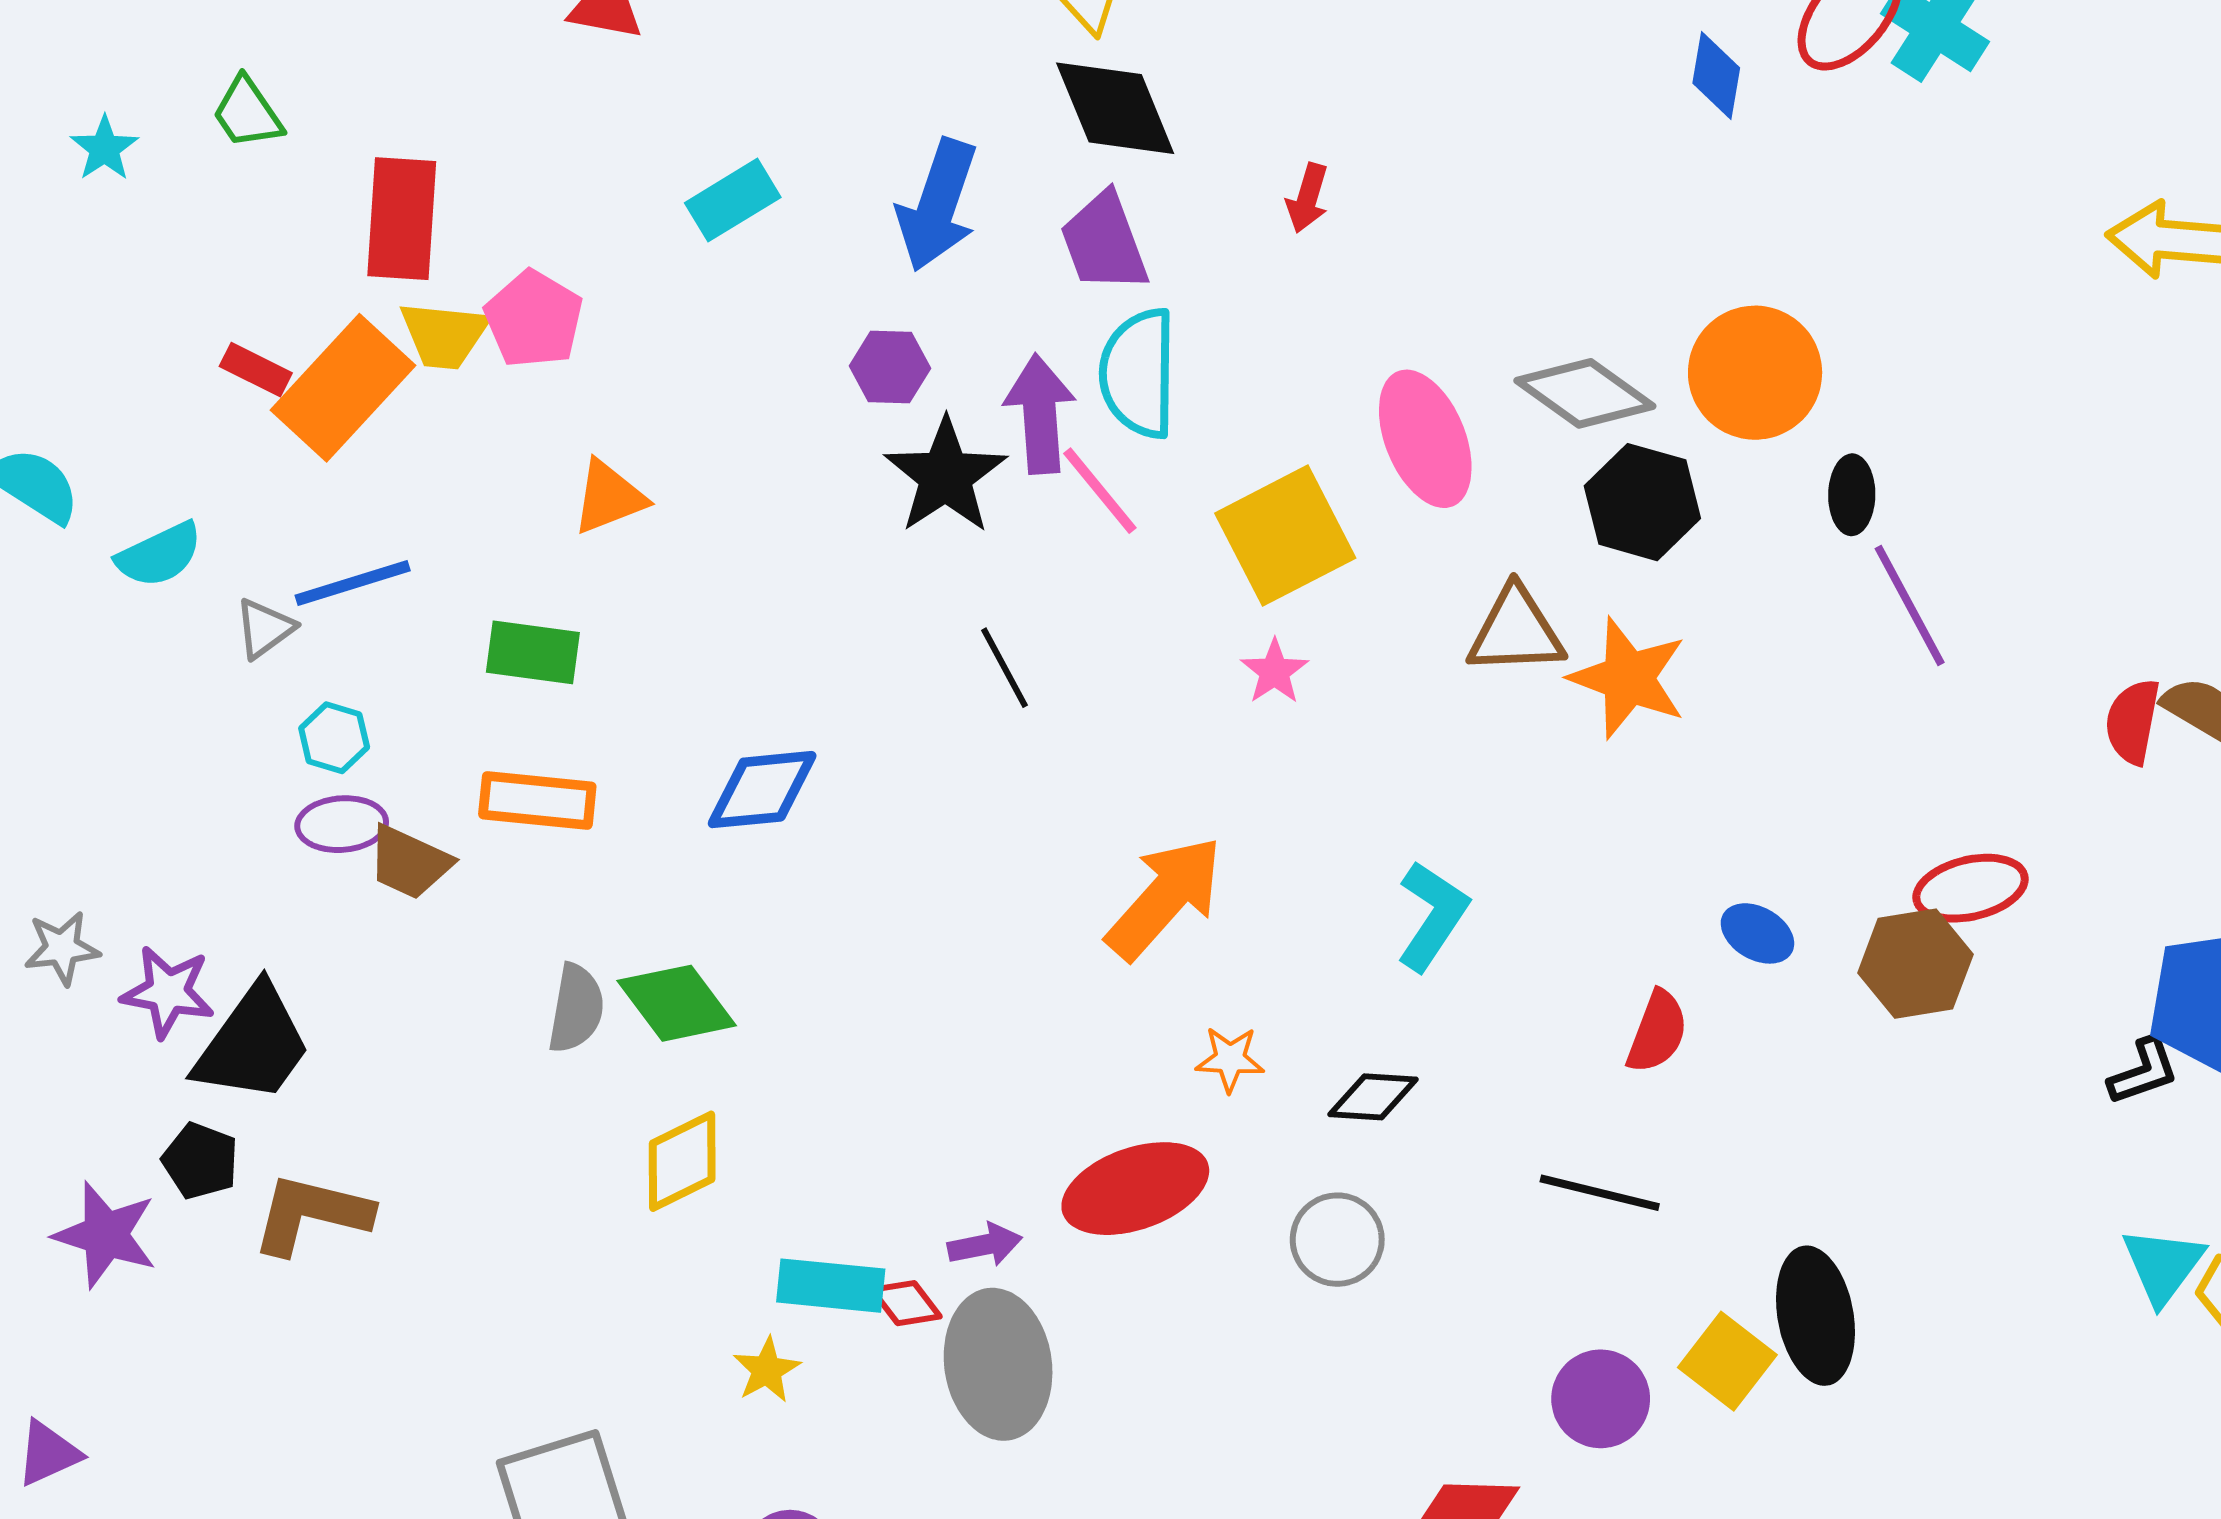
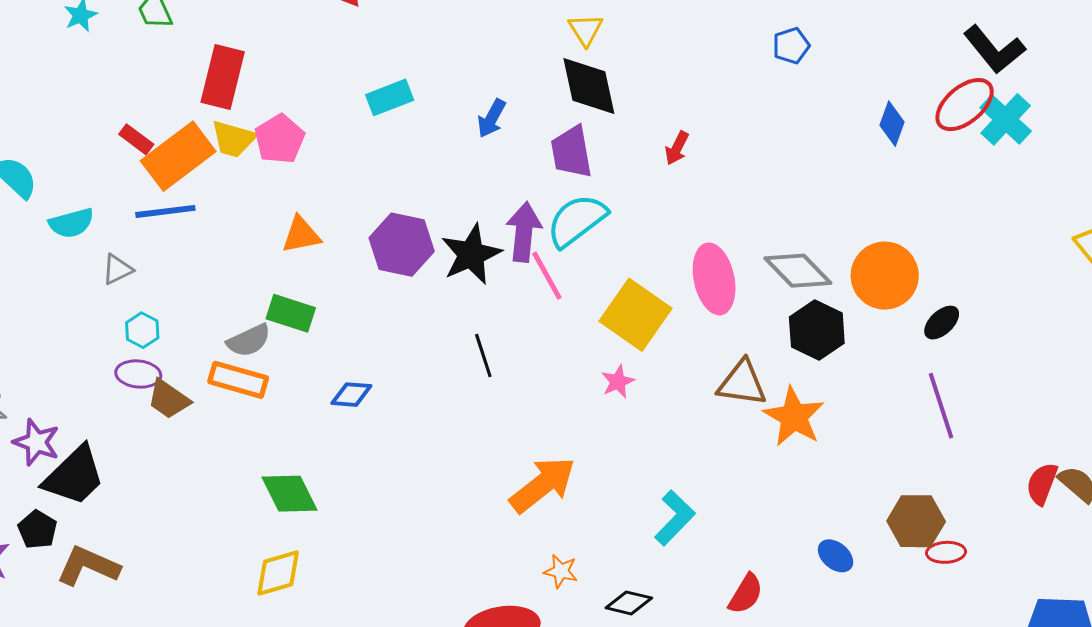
blue arrow: (937, 205) -> (491, 118), size x0.6
purple hexagon: (890, 367) -> (402, 245), moved, size x1.6
cyan semicircle: (1138, 373) -> (577, 220), turned 42
black ellipse: (1852, 495) -> (942, 323), moved, turned 36
yellow square: (1285, 536) -> (635, 315), turned -38
blue line: (353, 583) -> (165, 211), moved
green rectangle: (533, 652) -> (291, 313), moved
blue diamond: (762, 790) -> (351, 395), size x0.7
red ellipse: (1971, 888) -> (946, 552), size x0.7
brown hexagon: (1915, 964) -> (916, 521), moved
gray semicircle: (576, 1008) -> (249, 340), moved, turned 45
red semicircle: (1657, 1032) -> (746, 594), moved

